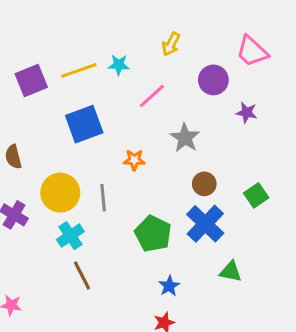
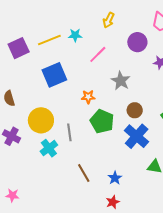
gray line: (103, 198) -> (69, 132), moved
green pentagon: (153, 234) -> (102, 121), moved
brown line: (82, 276) -> (84, 173), moved

